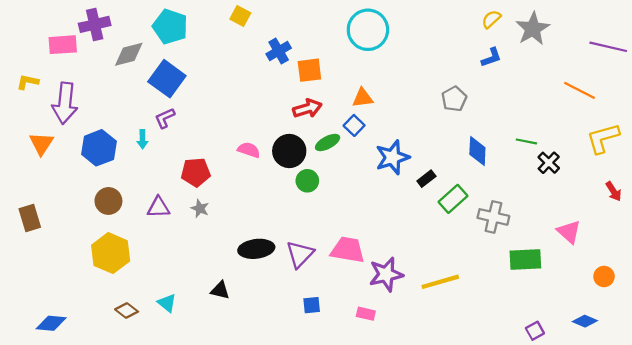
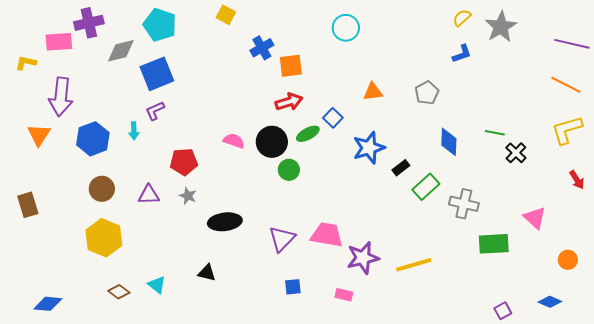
cyan circle: (368, 30) -> (346, 28), size x0.7
blue square: (167, 79) -> (157, 74), turned 32
yellow L-shape: (28, 82) -> (26, 63), moved
orange line: (580, 90) -> (566, 85), moved
orange triangle: (363, 98) -> (373, 92), moved
black ellipse: (256, 249) -> (225, 222), moved

